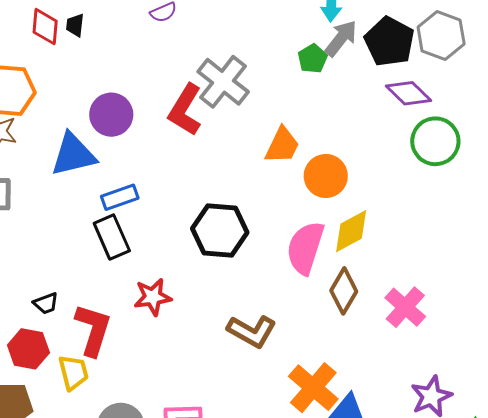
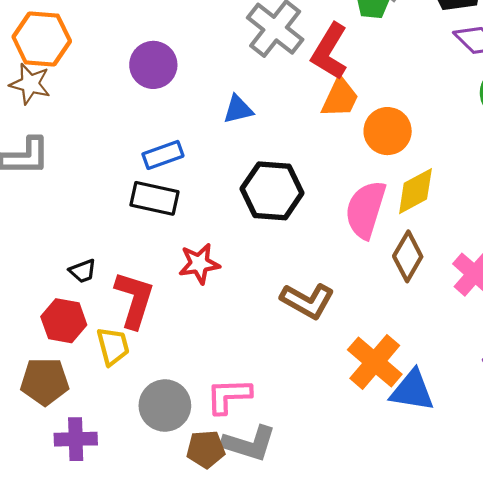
red L-shape: (185, 110) -> (330, 52), moved
blue triangle: (73, 155) -> (238, 109), moved, size x0.6
black rectangle: (112, 237) -> (154, 198), turned -54

